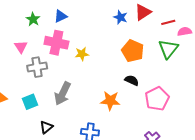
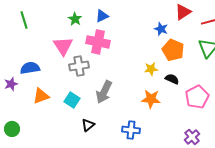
blue star: (120, 17) -> (161, 29), moved
pink triangle: (21, 47) -> (63, 46), size x1.5
yellow star: (82, 54) -> (151, 69), moved
cyan square: (30, 102) -> (72, 100), turned -35

